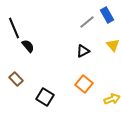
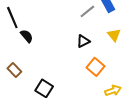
orange square: (84, 84) -> (96, 67), moved

